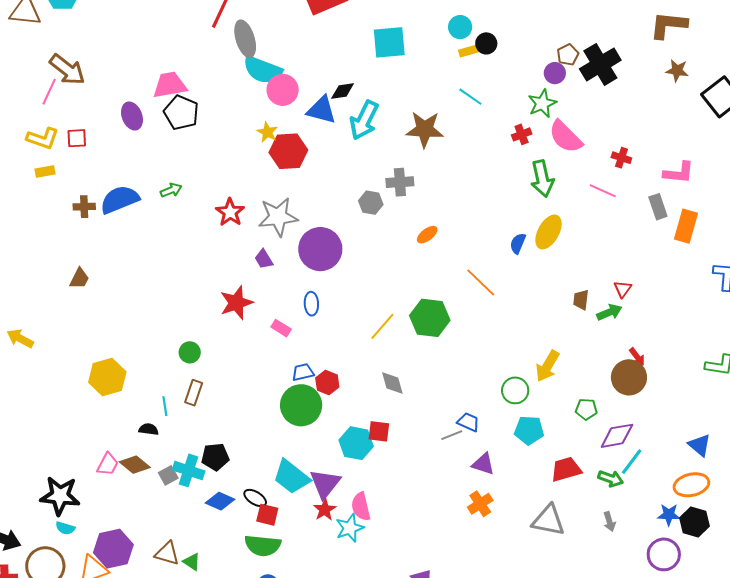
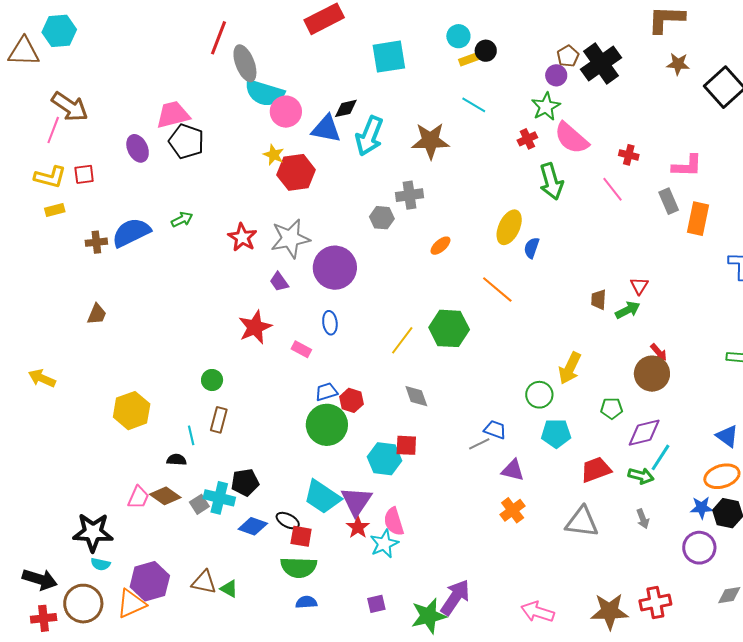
pink line: (603, 191) -> (612, 189), turned 32
yellow ellipse: (548, 232) -> (509, 227), moved

